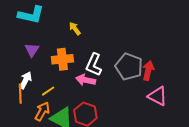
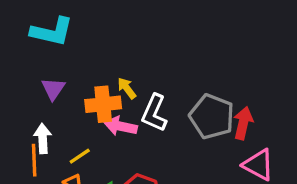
yellow arrow: (75, 29) -> (127, 88), moved
white arrow: (26, 80) -> (43, 138), turned -30
pink arrow: (86, 80) -> (121, 126), moved

